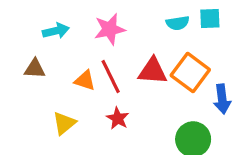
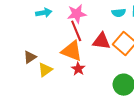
brown triangle: (35, 69) -> (30, 57), moved, turned -40
red line: (111, 77) -> (76, 31), moved
orange triangle: (85, 80) -> (72, 51), moved, size x1.6

